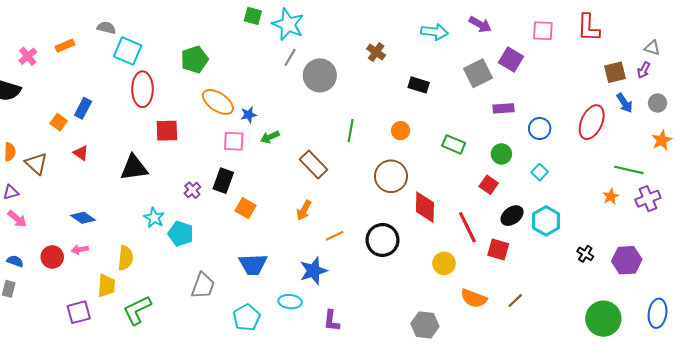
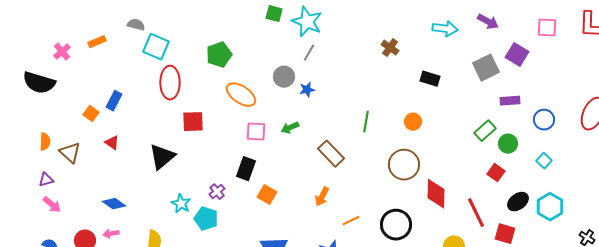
gray circle: (320, 75) -> (284, 77), moved, size x0.7
blue star: (249, 115) -> (307, 90), moved
green rectangle: (454, 144) -> (485, 131), moved, turned -65
black triangle: (134, 168) -> (162, 157), turned -32
purple cross: (192, 190) -> (217, 192), moved

